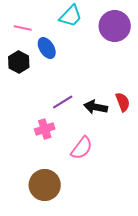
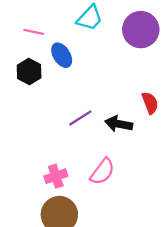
red semicircle: (123, 102) -> (150, 103), moved
pink cross: (45, 129) -> (56, 176), moved

